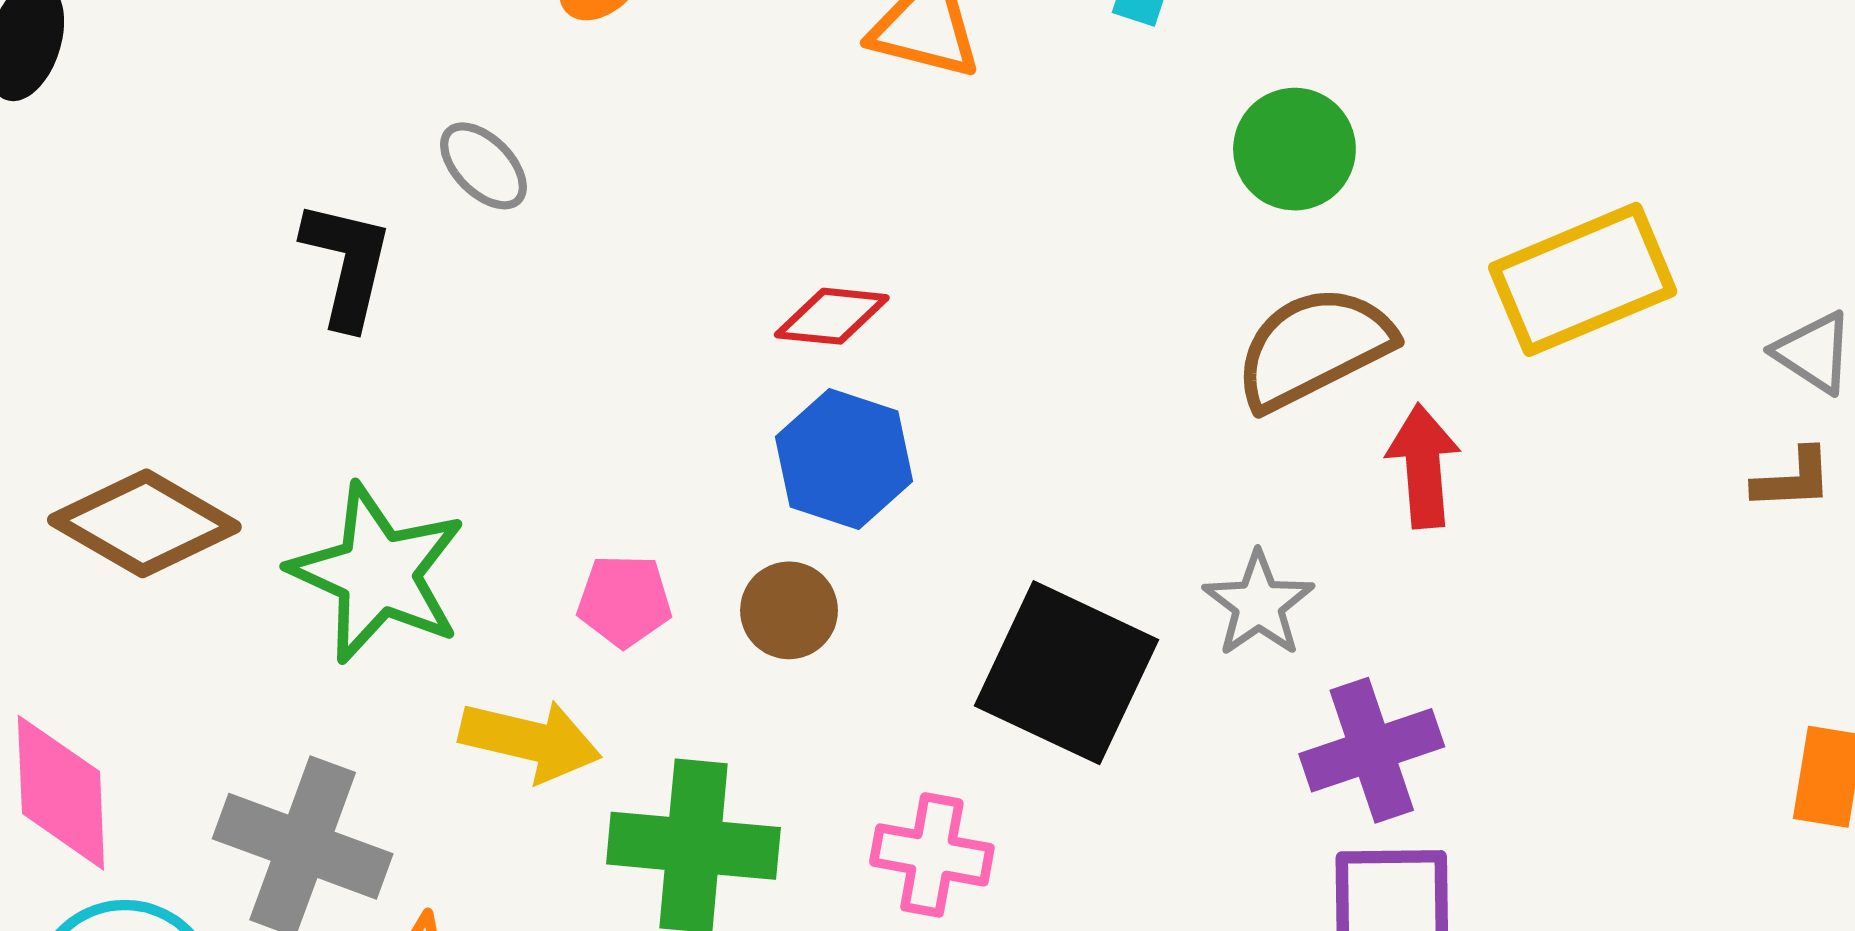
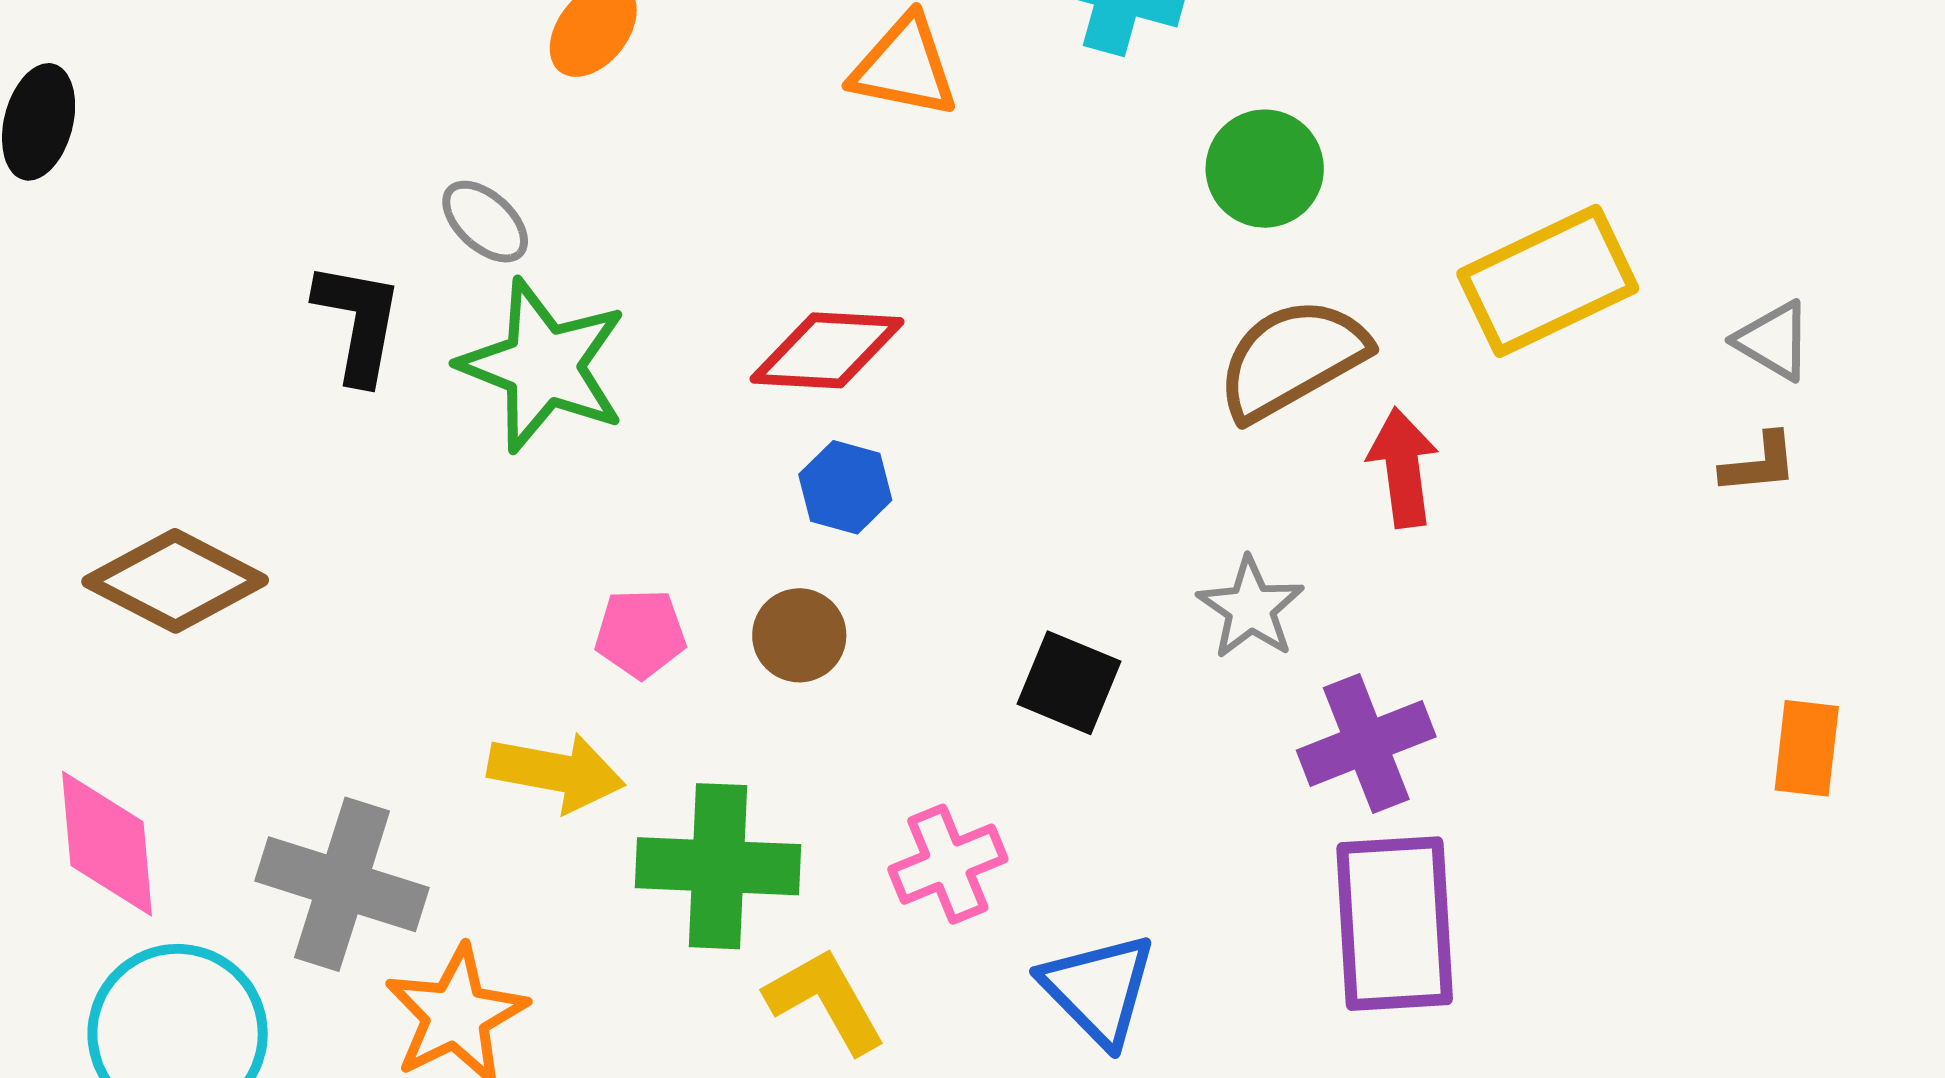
red diamond: (832, 316) -> (827, 350), size x1.4
blue hexagon: (844, 459) -> (845, 487), size x0.7
green star: (378, 573) -> (543, 366), moved
black square: (1066, 673) -> (1069, 683), size x0.6
pink cross: (932, 855) -> (948, 864), turned -30

